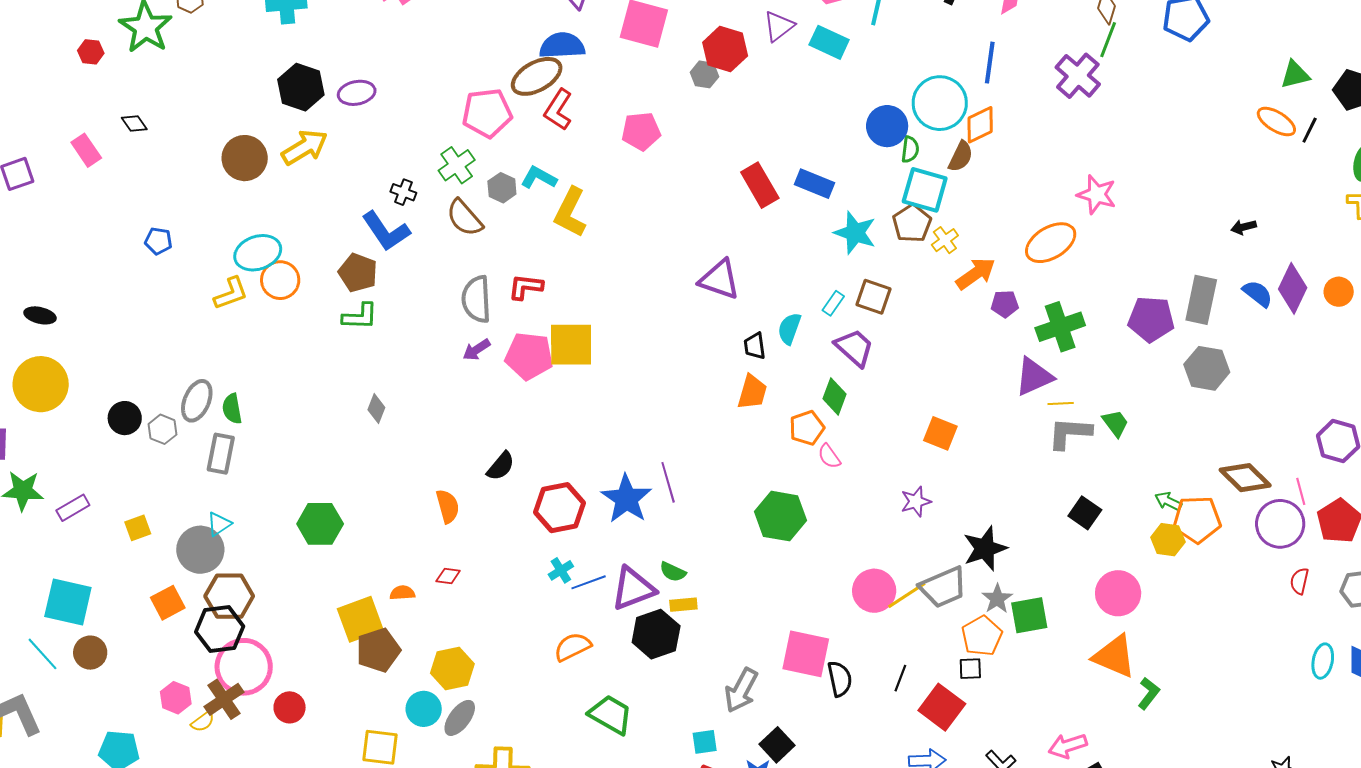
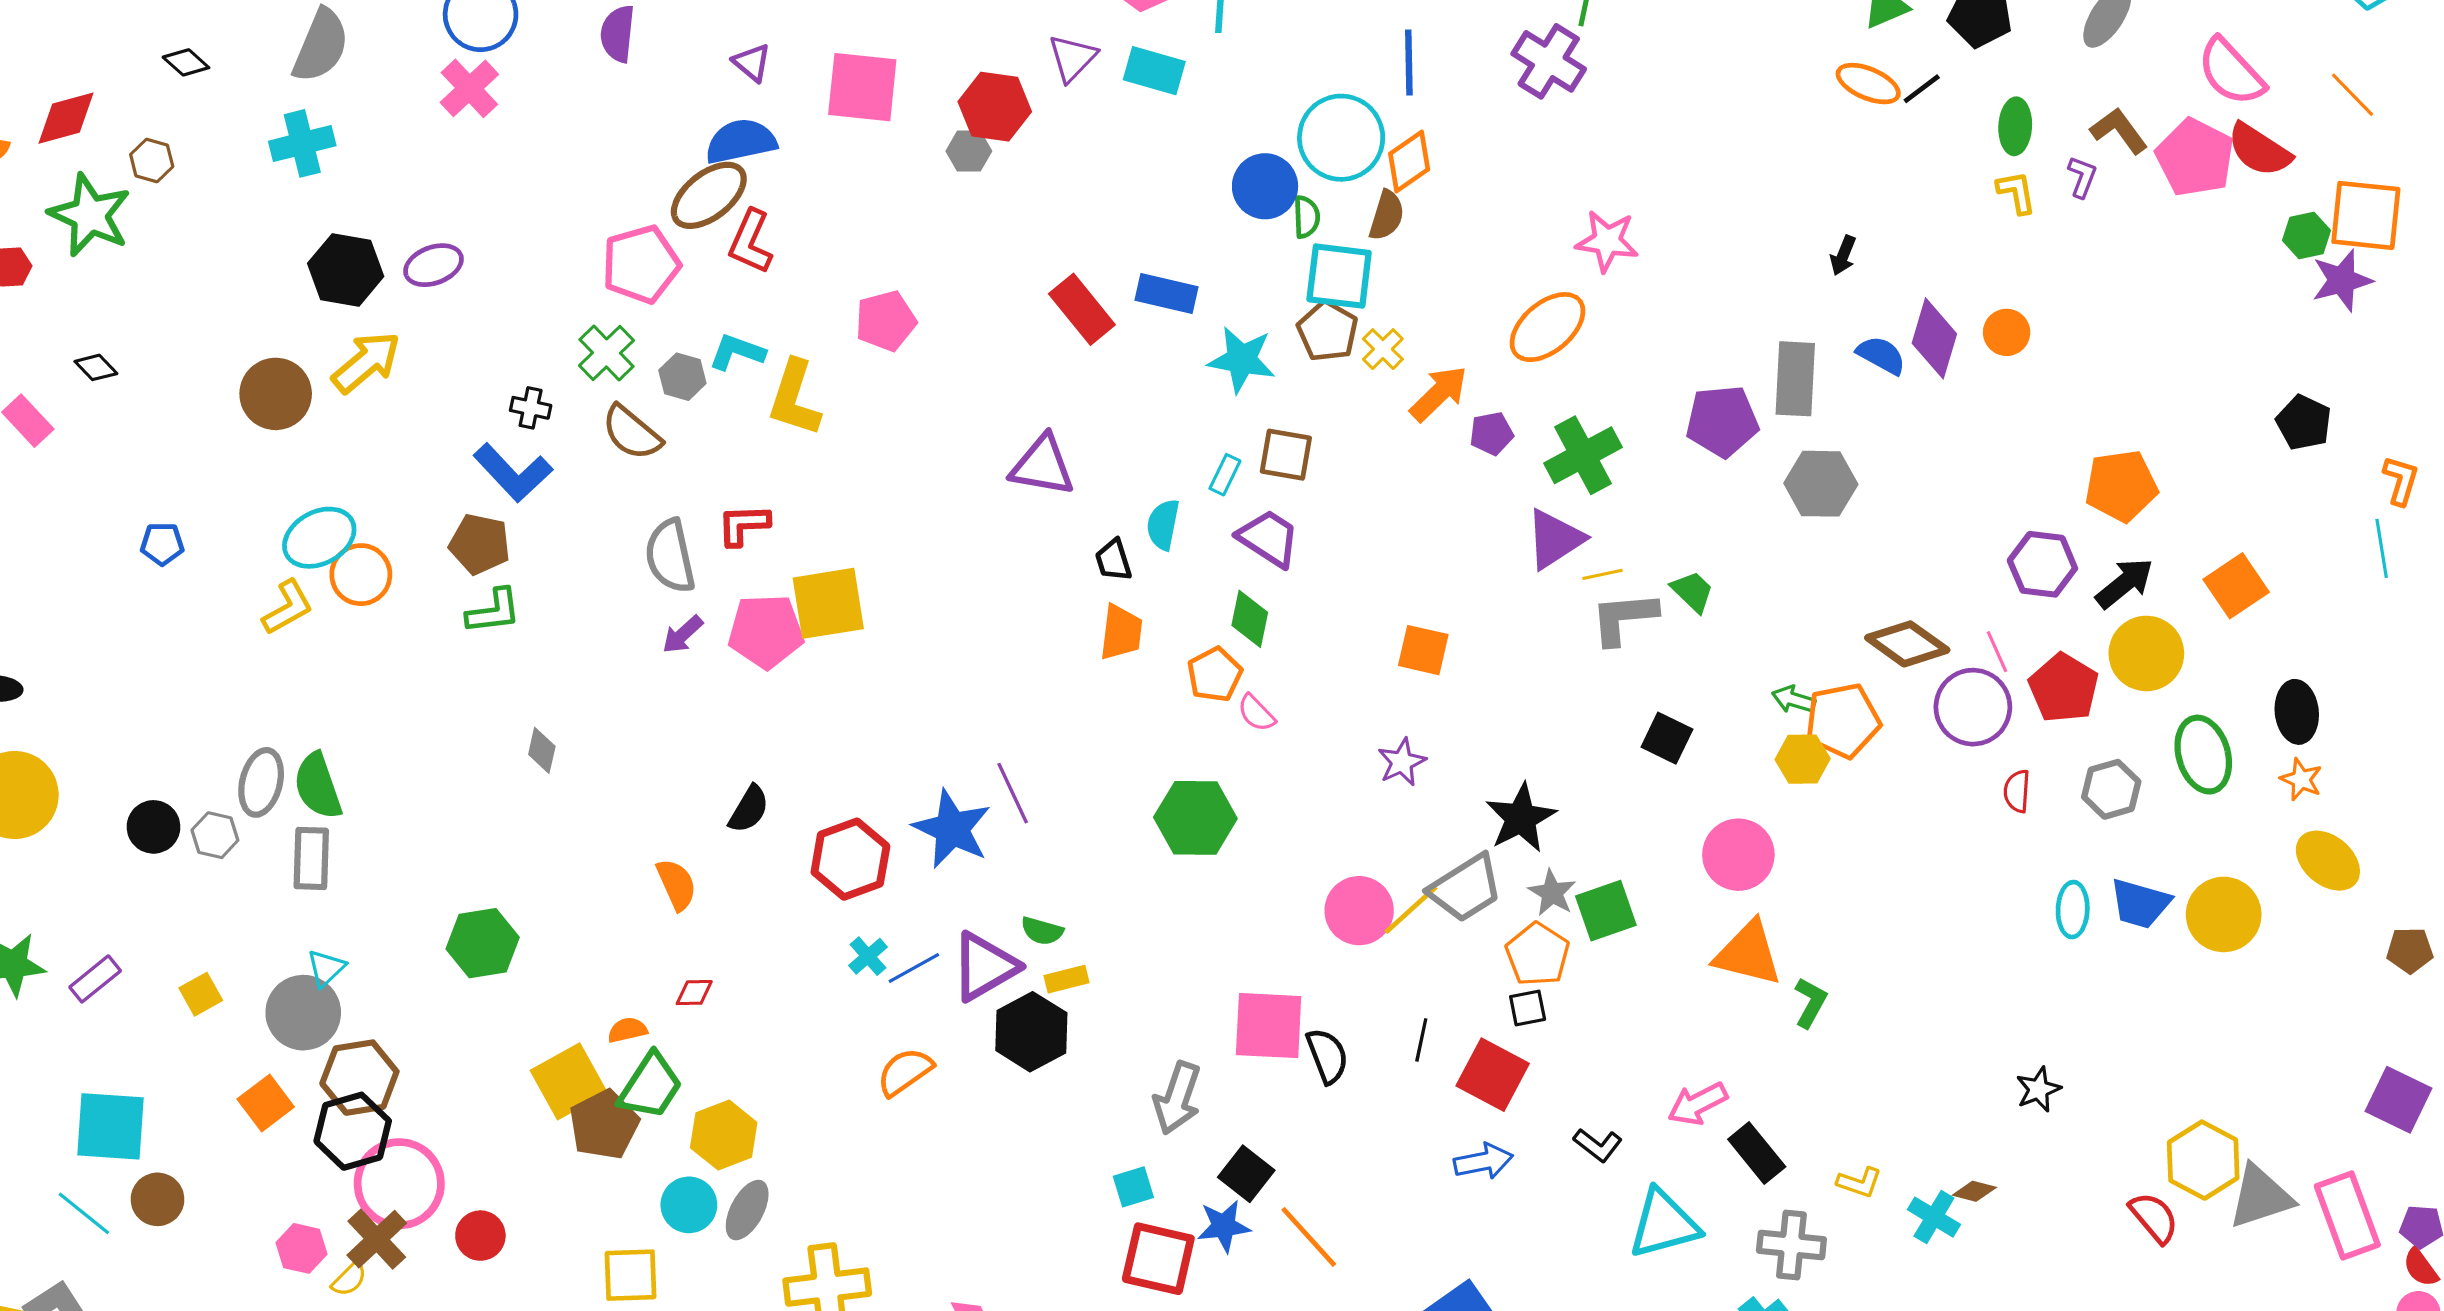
black line: (1310, 130) -> (1922, 89), turned 36
pink pentagon: (641, 131) -> (886, 321), moved
black arrow: (1244, 227) -> (1843, 255), turned -45
green semicircle: (232, 409) -> (318, 786), size x1.4
green trapezoid: (611, 715) -> (650, 1086), moved, turned 102

